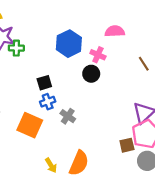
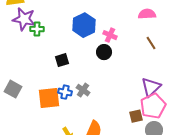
pink semicircle: (115, 31) -> (147, 14), moved
blue cross: (48, 102) -> (65, 92), moved, turned 32
orange square: (30, 125) -> (49, 98), turned -30

